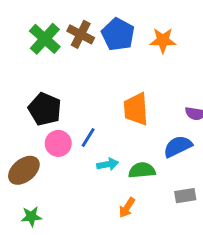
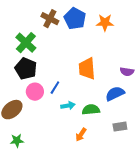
green cross: (45, 39) -> (26, 43), moved

